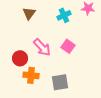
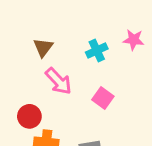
pink arrow: (42, 47) -> (58, 81), moved

